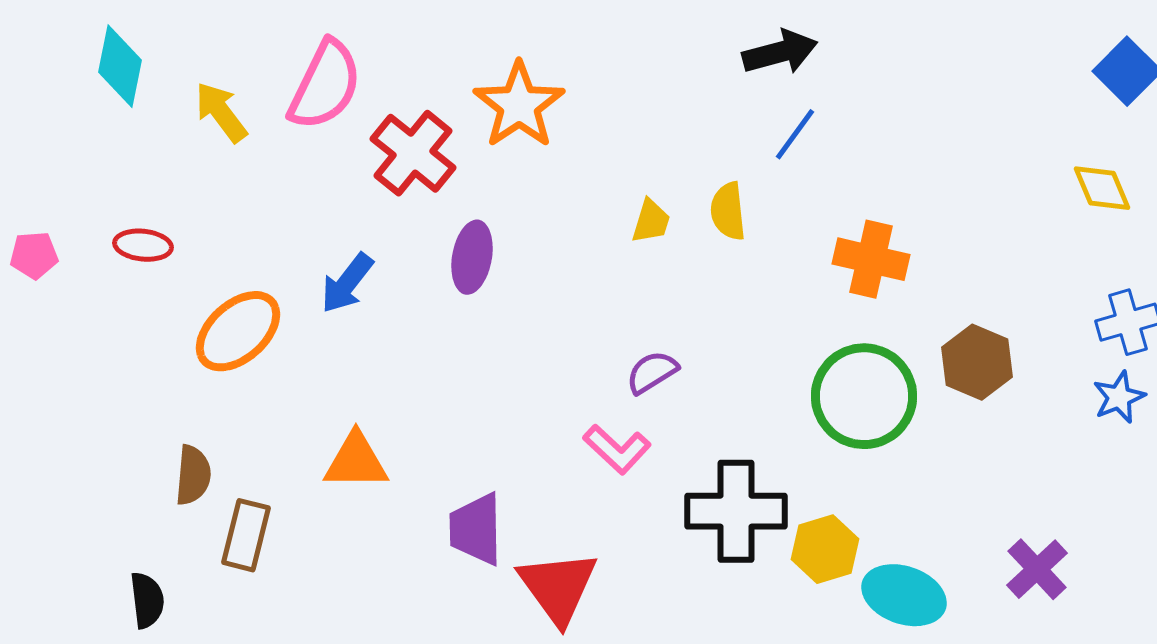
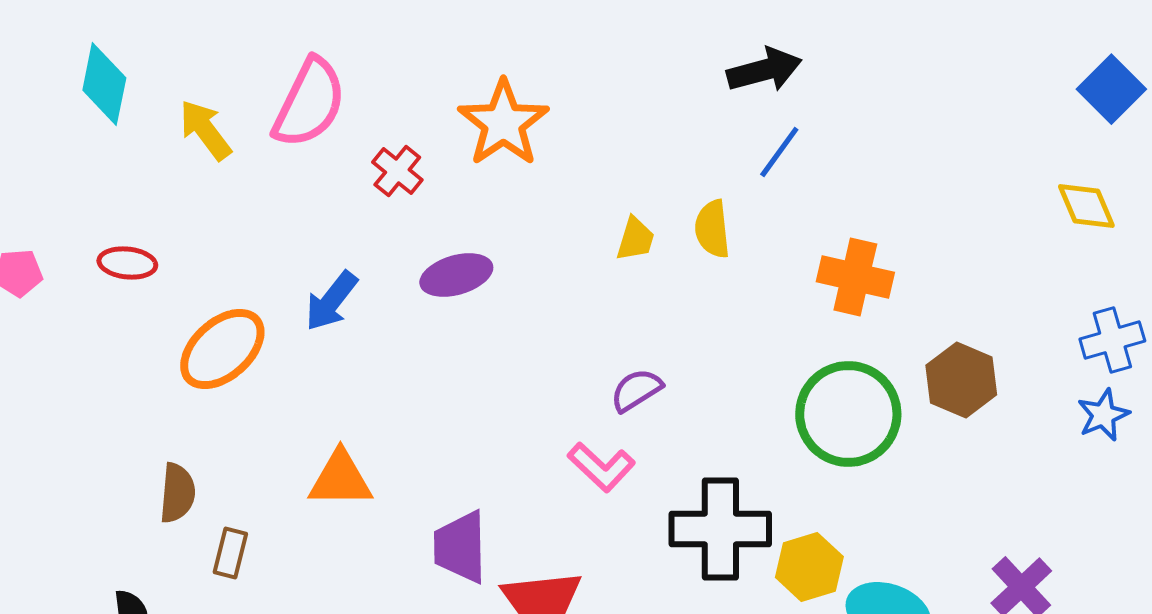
red cross: (413, 153) -> (397, 171), size x0.6
purple ellipse: (472, 257) -> (456, 275), turned 64
brown rectangle: (246, 535) -> (230, 553), size x0.7

